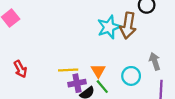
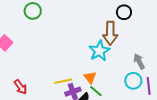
cyan star: (109, 27) -> (99, 51), moved
cyan circle: (131, 76) -> (133, 81), moved

